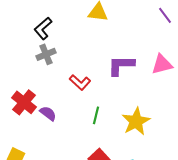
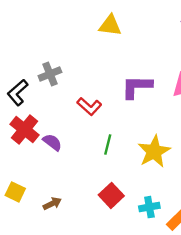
black L-shape: (43, 28) -> (18, 93), moved

